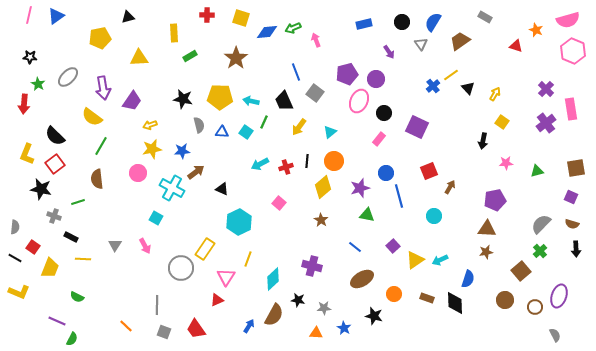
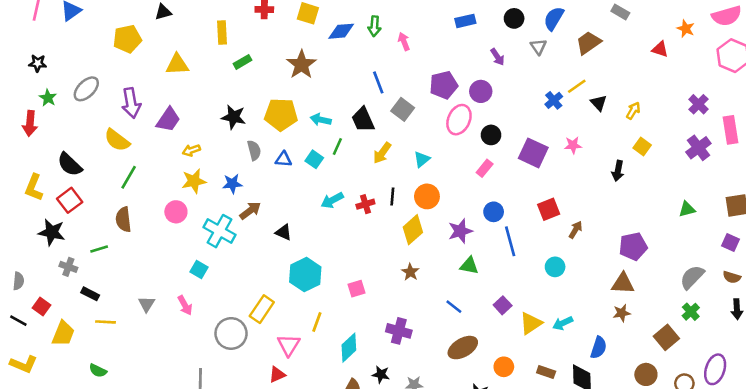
green arrow: (293, 28) -> (374, 26), turned -63
pink star: (506, 163) -> (573, 145), moved
pink square: (279, 203) -> (357, 289), moved, turned 32

